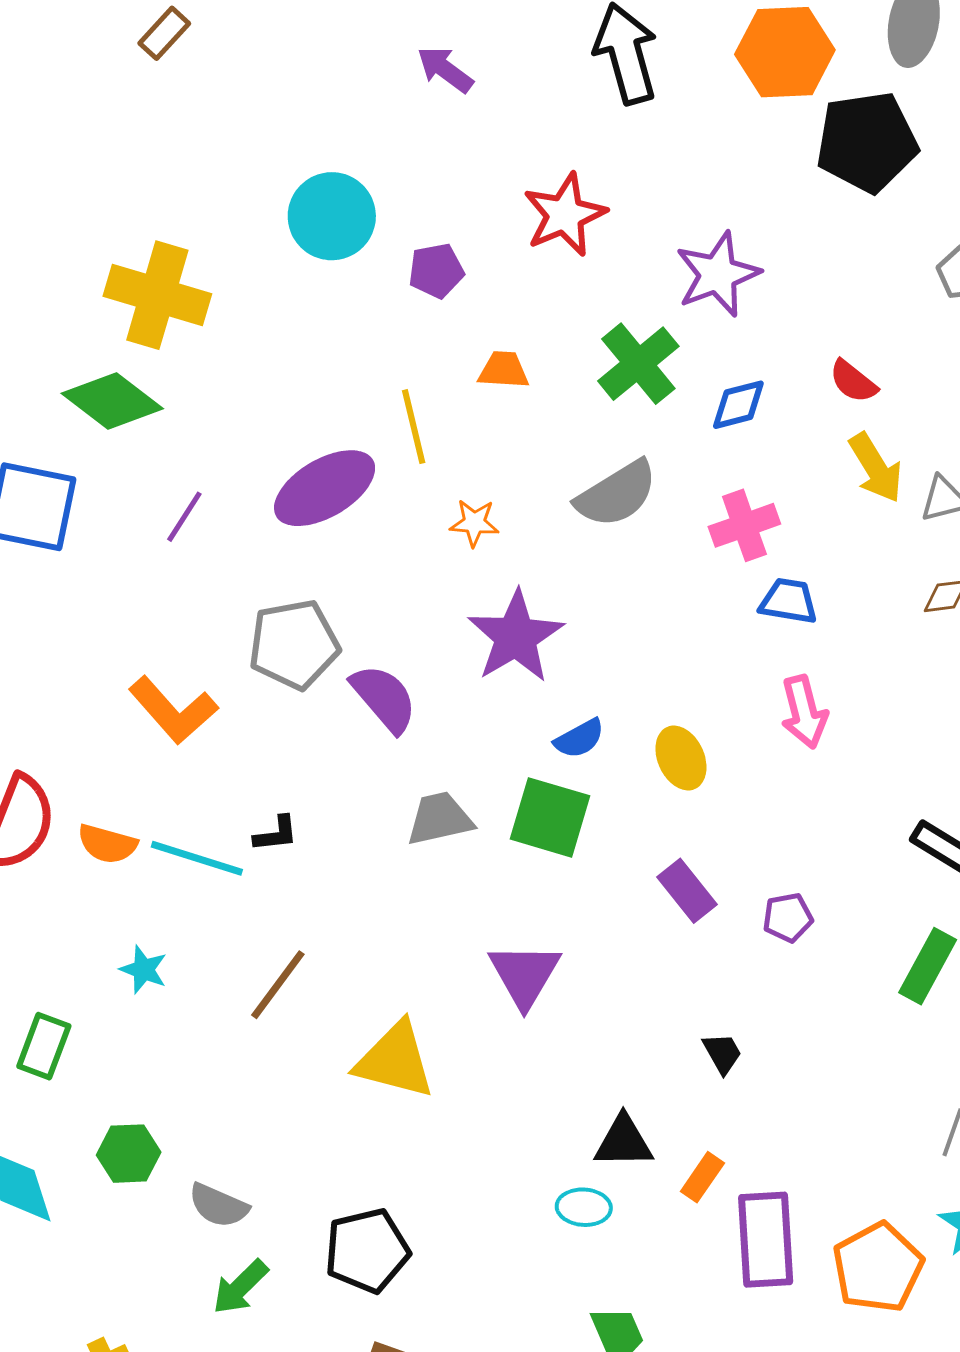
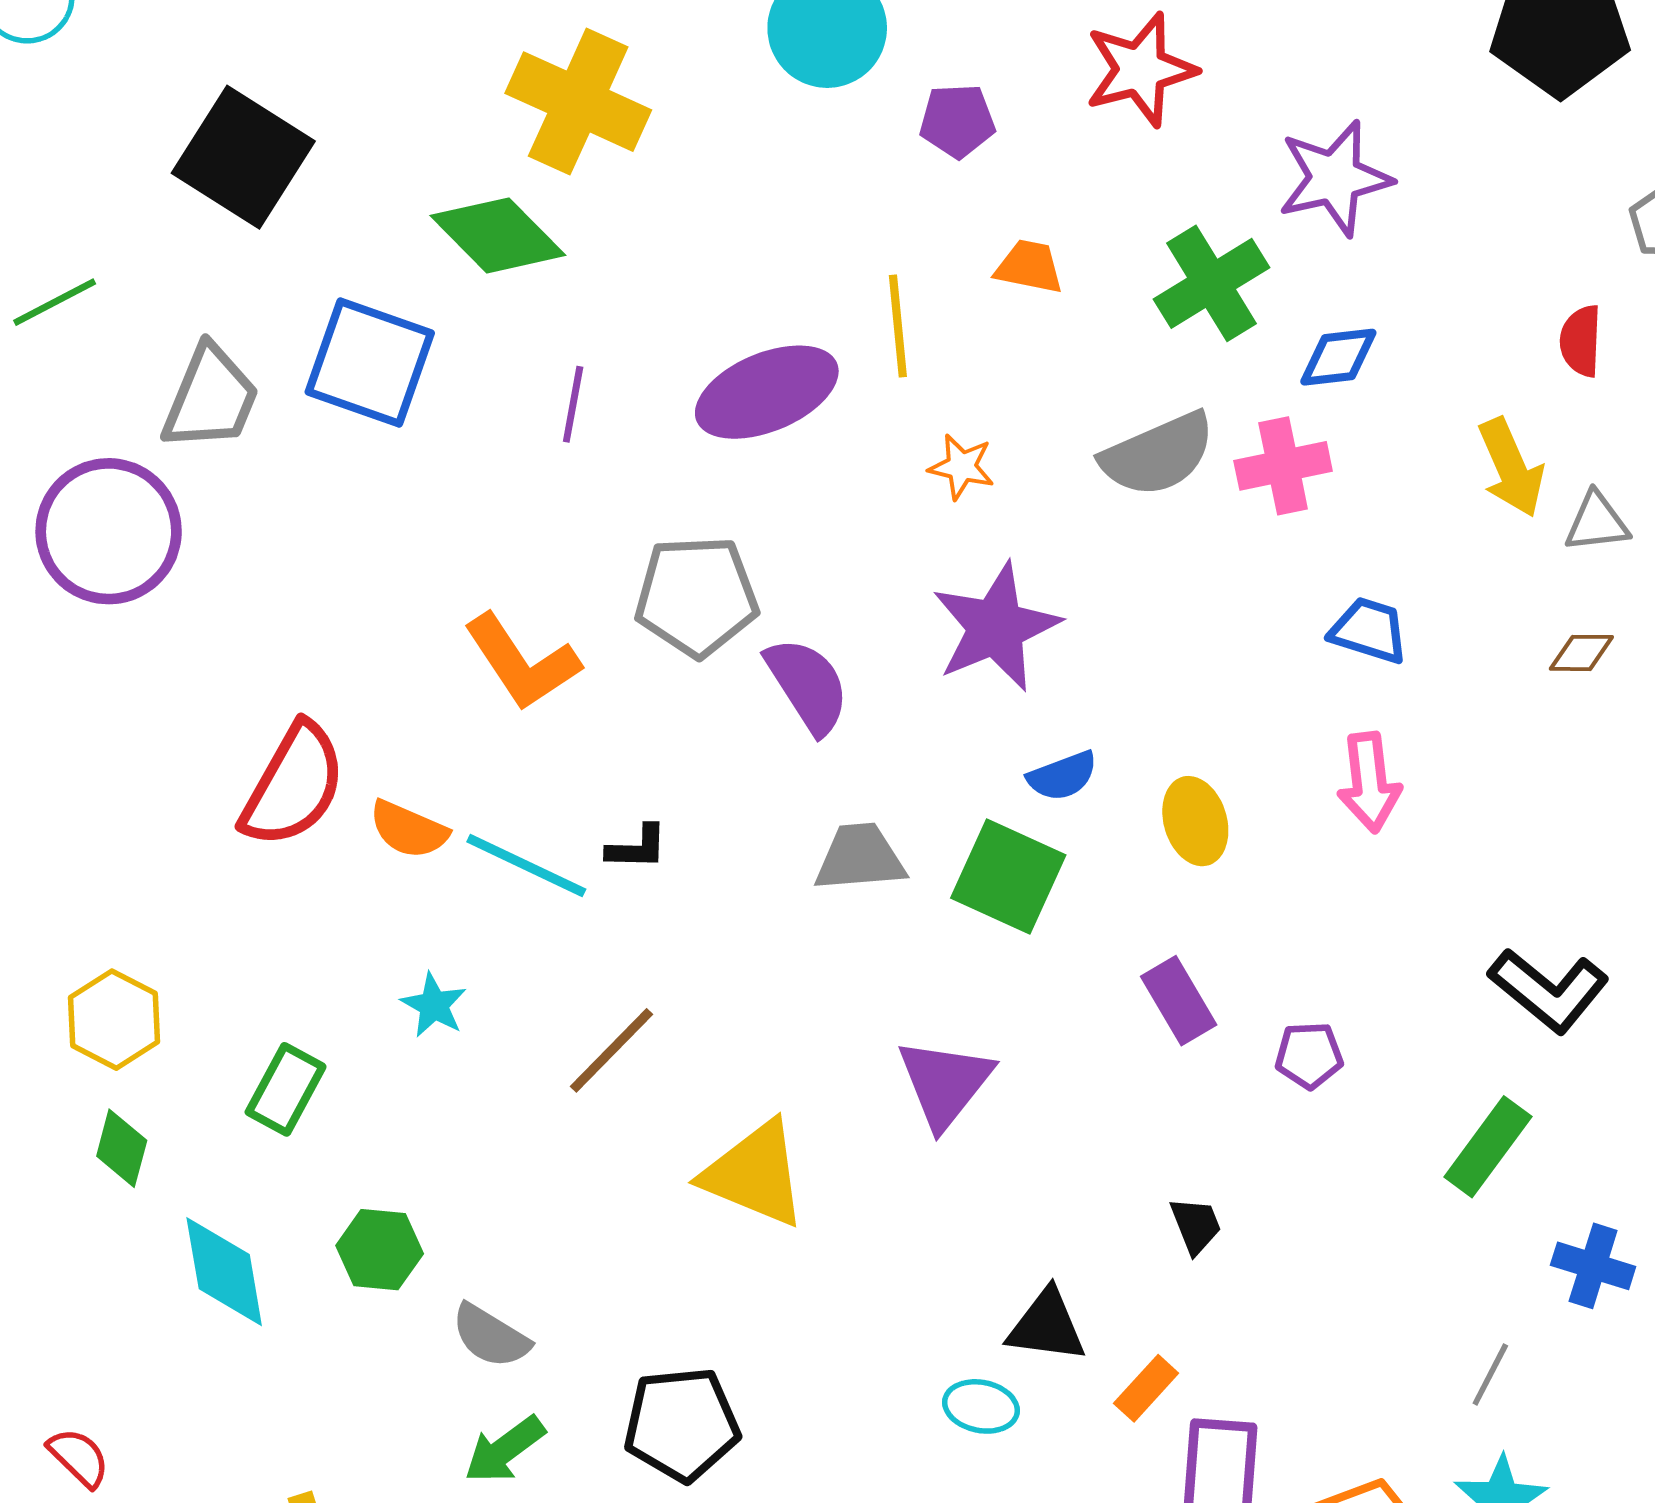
red semicircle: (853, 381) -> (1581, 341), moved, turned 46
purple line: (184, 517) -> (573, 404), turned -30
pink cross: (744, 525) -> (1283, 466), moved

